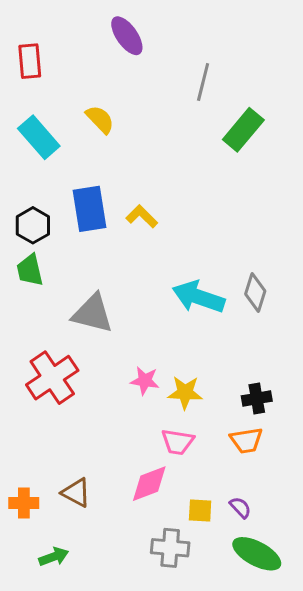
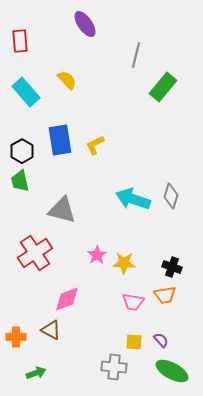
yellow L-shape: (142, 216) -> (95, 145), turned -70
pink star: (145, 381) -> (97, 255), turned 30
black cross: (257, 399) -> (172, 267), turned 30
pink trapezoid: (178, 442) -> (133, 302), moved
pink diamond: (149, 484) -> (67, 299), moved

